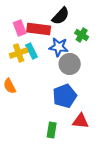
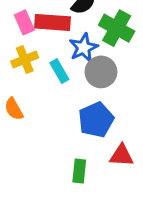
green cross: (82, 35) -> (117, 28), size x1.6
blue star: (59, 47) -> (83, 48), turned -30
cyan rectangle: (32, 51) -> (59, 71), moved

